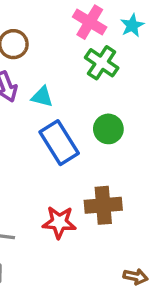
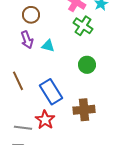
blue rectangle: (59, 143) -> (51, 92), moved
red star: (59, 222) -> (45, 120), moved, turned 30

